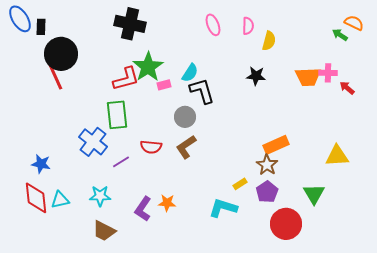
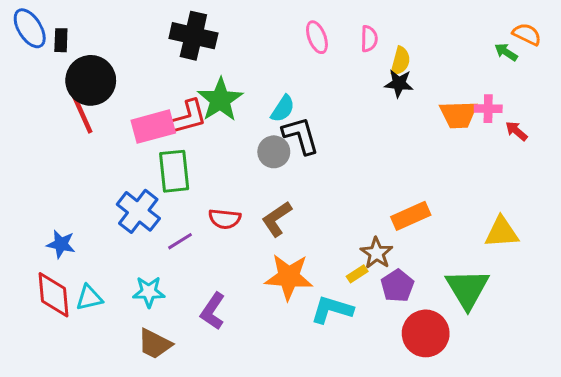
black star: (256, 76) -> (399, 83), moved
pink rectangle: (164, 85) -> (153, 127), moved, size x2.0
gray circle: (185, 117) -> (274, 152), moved
brown star: (267, 165) -> (377, 253), moved
green triangle: (314, 194) -> (467, 289), size x1.4
orange star: (167, 203) -> (289, 277), moved, size x1.8

